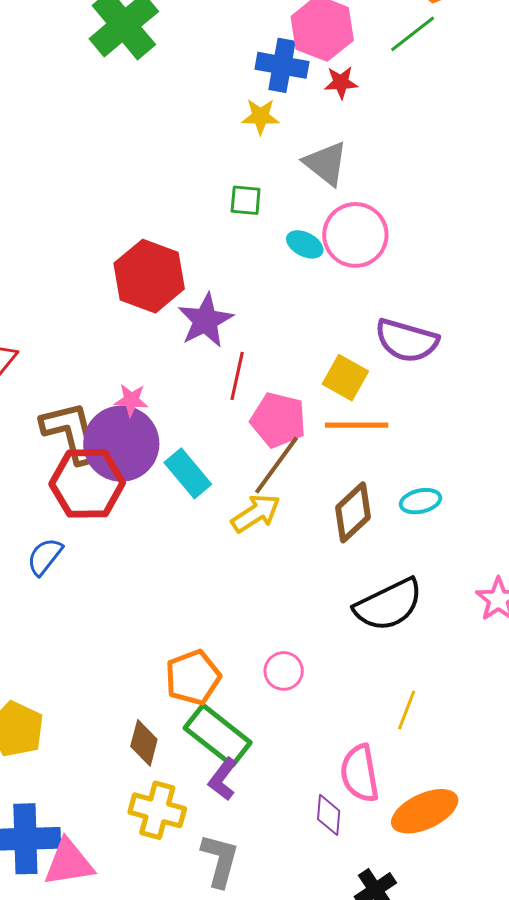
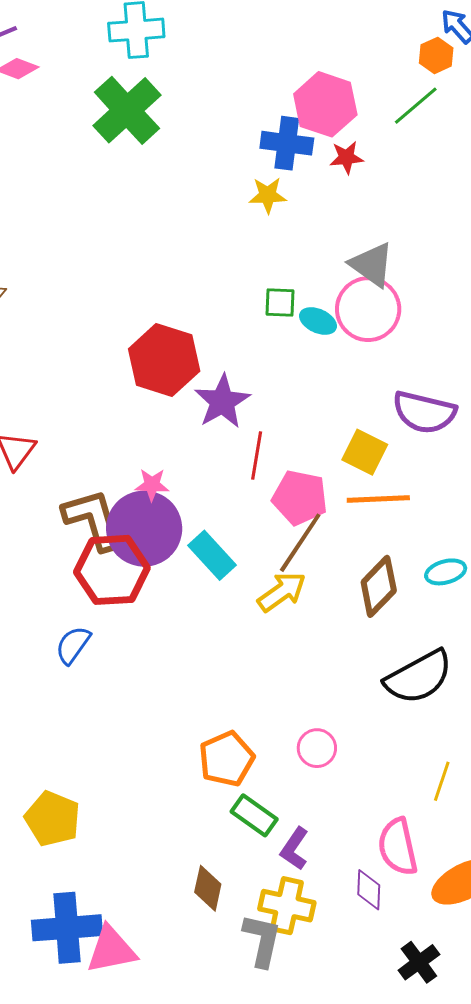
gray triangle: (326, 163) -> (372, 265), moved
green square: (246, 200) -> (280, 303), moved
green rectangle: (218, 735) -> (254, 815), size x0.7
brown diamond: (144, 743) -> (208, 888), moved
purple L-shape: (223, 779) -> (294, 849), moved
yellow cross: (157, 810) -> (287, 906), moved

